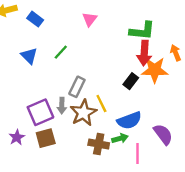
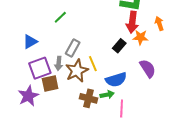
blue triangle: (29, 56) -> (30, 42), moved, turned 42
orange star: (155, 70) -> (140, 37), size x0.7
purple semicircle: (163, 134) -> (148, 68), moved
purple star: (17, 137) -> (28, 96), moved, size x1.5
brown square: (46, 138) -> (50, 83), moved

